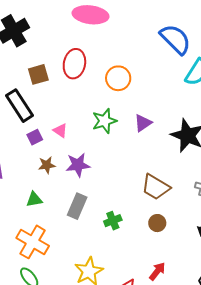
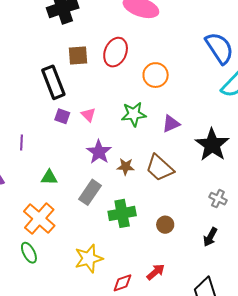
purple square: (35, 137) -> (62, 116), turned 35
brown star: (47, 165) -> (126, 167), moved
purple star: (78, 165) -> (99, 152), turned 30
brown trapezoid: (156, 187) -> (160, 168), moved
green cross: (113, 221) -> (122, 213), size x1.5

